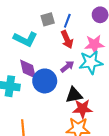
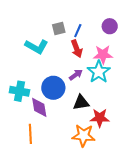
cyan star: (91, 62) -> (99, 72), turned -30
purple diamond: (28, 69) -> (39, 107), moved
red star: (82, 109) -> (100, 118), moved

